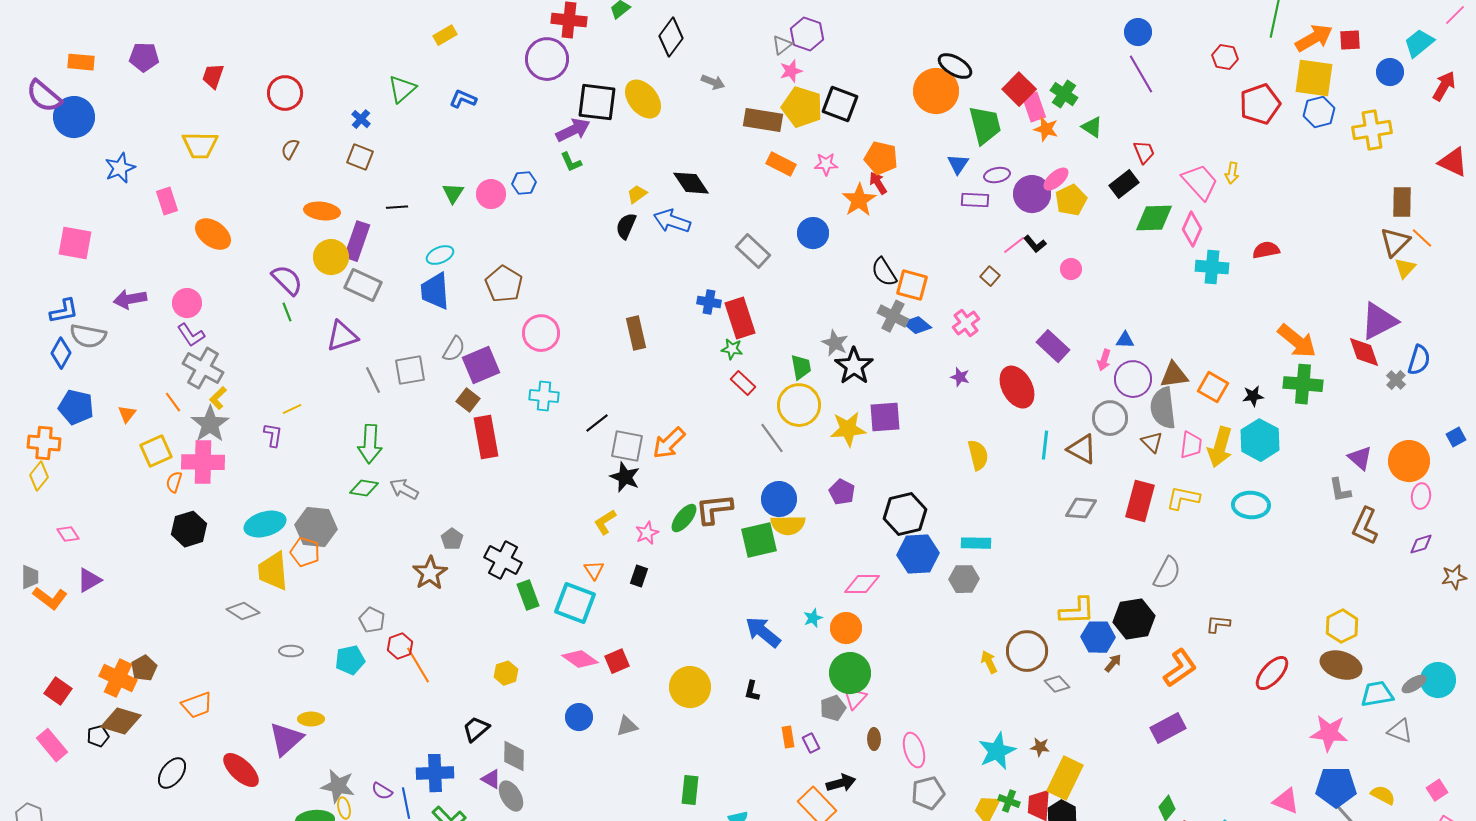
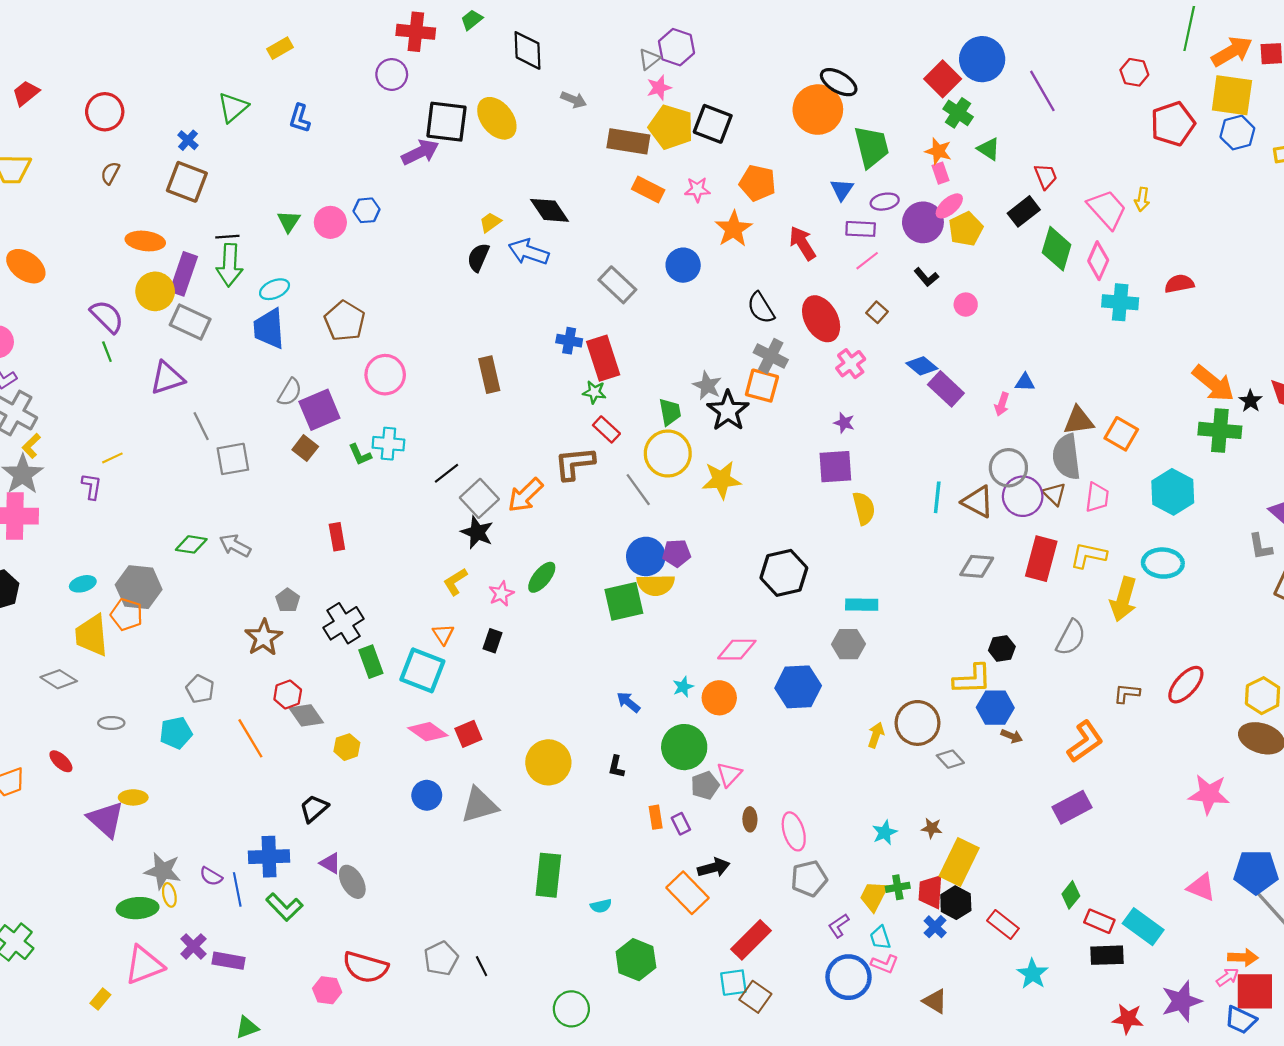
blue circle: (1138, 32) -> (982, 59), moved, size x1.5
black diamond: (671, 37) -> (528, 50), turned -39
purple circle: (547, 59) -> (392, 74), size x0.7
red trapezoid: (213, 76) -> (26, 93), turned 32
red square: (1019, 89) -> (943, 79), moved
blue L-shape: (463, 99) -> (300, 118), turned -96
pink rectangle: (1034, 107) -> (941, 173), moved, size x0.7
brown square: (360, 157) -> (187, 182), size x1.4
green L-shape: (571, 162) -> (360, 455), moved
red arrow: (878, 183) -> (802, 243), moved, size x1.4
green diamond: (1154, 218) -> (1057, 249), turned -72
pink line: (1014, 245) -> (867, 261), moved
orange square: (912, 285) -> (762, 386), moved
blue diamond: (917, 325) -> (922, 366), moved
gray square: (410, 370) -> (233, 459), moved
purple circle: (1133, 379) -> (1023, 496), moved
red ellipse: (1017, 387) -> (821, 319), moved
black star: (1253, 396) -> (1251, 401), moved, turned -30
purple square: (885, 417) -> (835, 467), moved
red rectangle: (486, 437) -> (337, 537), moved, size x0.6
green arrow: (370, 444) -> (230, 265), moved
gray square: (627, 446) -> (479, 498), turned 36
yellow arrow: (1220, 447) -> (1123, 599), moved
purple pentagon: (842, 492) -> (677, 553), moved, turned -30
brown L-shape: (714, 509) -> (575, 463), moved
cyan ellipse: (265, 524) -> (83, 584), size x0.6
blue hexagon: (918, 554) -> (798, 687), moved
black cross: (503, 560) -> (344, 623), turned 30
black hexagon: (1134, 619) -> (1002, 648), moved, size x0.6
blue arrow: (763, 632) -> (628, 702), size x0.6
red hexagon: (400, 646) -> (288, 694), moved
yellow arrow: (989, 662) -> (876, 735), turned 45
brown arrow: (1113, 663) -> (1012, 736), turned 72
green circle: (850, 673) -> (684, 747), moved
red ellipse: (1272, 673) -> (1186, 685), moved
gray triangle: (627, 726) -> (479, 805), size x1.6
pink star: (1329, 733) -> (1209, 794), moved
purple triangle: (286, 739) -> (106, 819), turned -36
cyan star: (997, 751) -> (885, 833), size x0.6
gray diamond: (514, 756) -> (306, 715), moved, turned -36
red ellipse: (241, 770) -> (61, 761), moved, size x0.6
green rectangle: (690, 790) -> (548, 875), size x1.4
green cross: (1009, 801) -> (898, 887), turned -30

